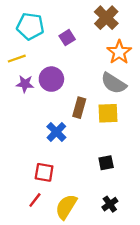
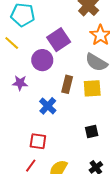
purple square: (67, 38) -> (59, 40), moved, size x1.6
yellow line: (17, 59) -> (12, 43), turned 63
purple star: (25, 84) -> (20, 83), moved

